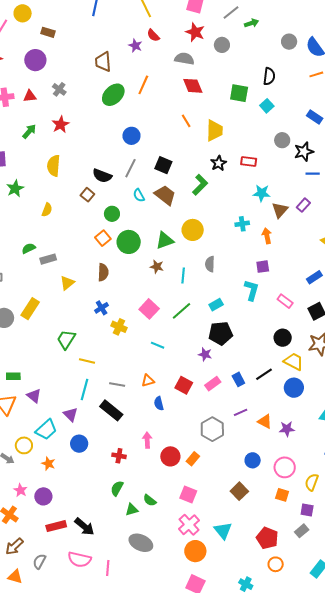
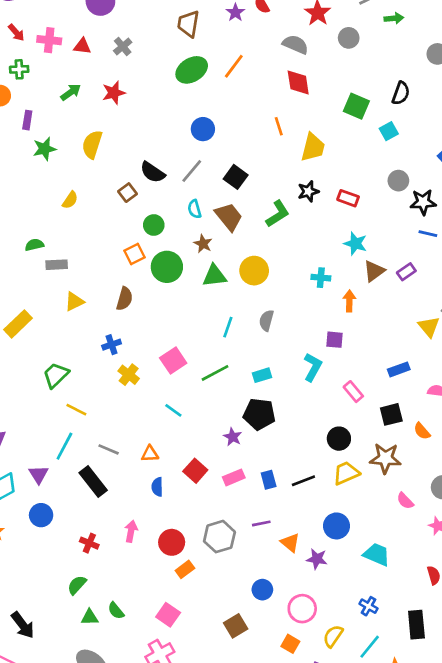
green star: (15, 189) -> (44, 149), moved
brown star: (157, 267) -> (203, 244), moved
yellow trapezoid: (294, 361) -> (346, 473), turned -65
blue circle: (294, 388) -> (336, 526), moved
red circle: (170, 456) -> (172, 542), moved

